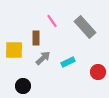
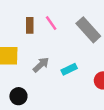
brown rectangle: (36, 38) -> (30, 25), moved

